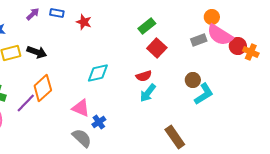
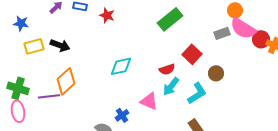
green rectangle: (147, 26) -> (170, 19), size x1.4
red square: (157, 48) -> (192, 54), moved
cyan L-shape: (204, 94) -> (197, 93), moved
purple line: (26, 103) -> (49, 96), turned 40
pink triangle: (81, 108) -> (149, 101), moved

